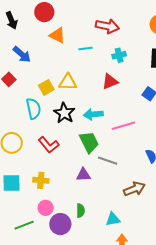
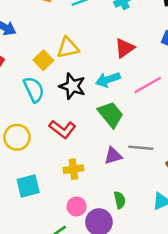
red triangle: (110, 82) -> (125, 48), moved
gray line: (108, 161) -> (141, 148), moved
yellow cross: (41, 180) -> (73, 169), moved

